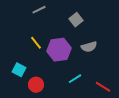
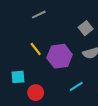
gray square: (76, 20) -> (86, 28), moved
cyan square: (19, 70) -> (18, 77), turned -32

